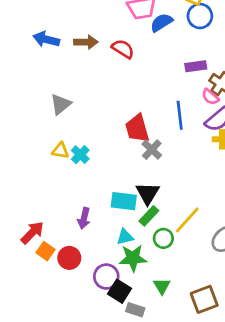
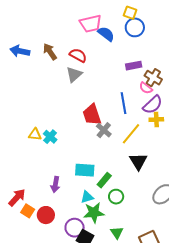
blue semicircle: (161, 22) -> (106, 34), turned 72
brown arrow: (86, 42) -> (50, 52), turned -120
gray triangle: (61, 104) -> (74, 74), moved
black triangle: (148, 193) -> (138, 161), moved
yellow line: (187, 220) -> (131, 134), moved

